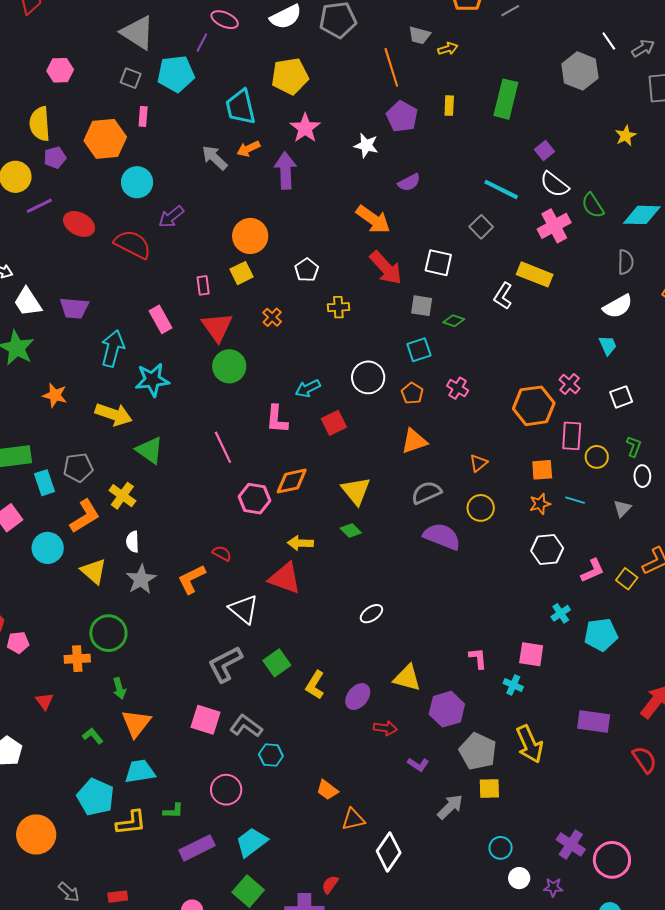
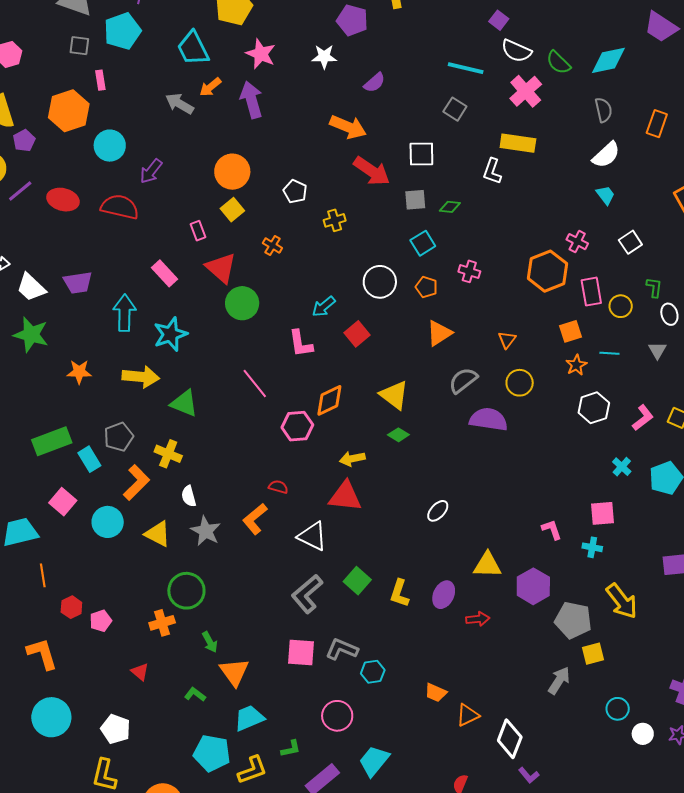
purple L-shape: (418, 764) -> (529, 775), moved, turned 30

